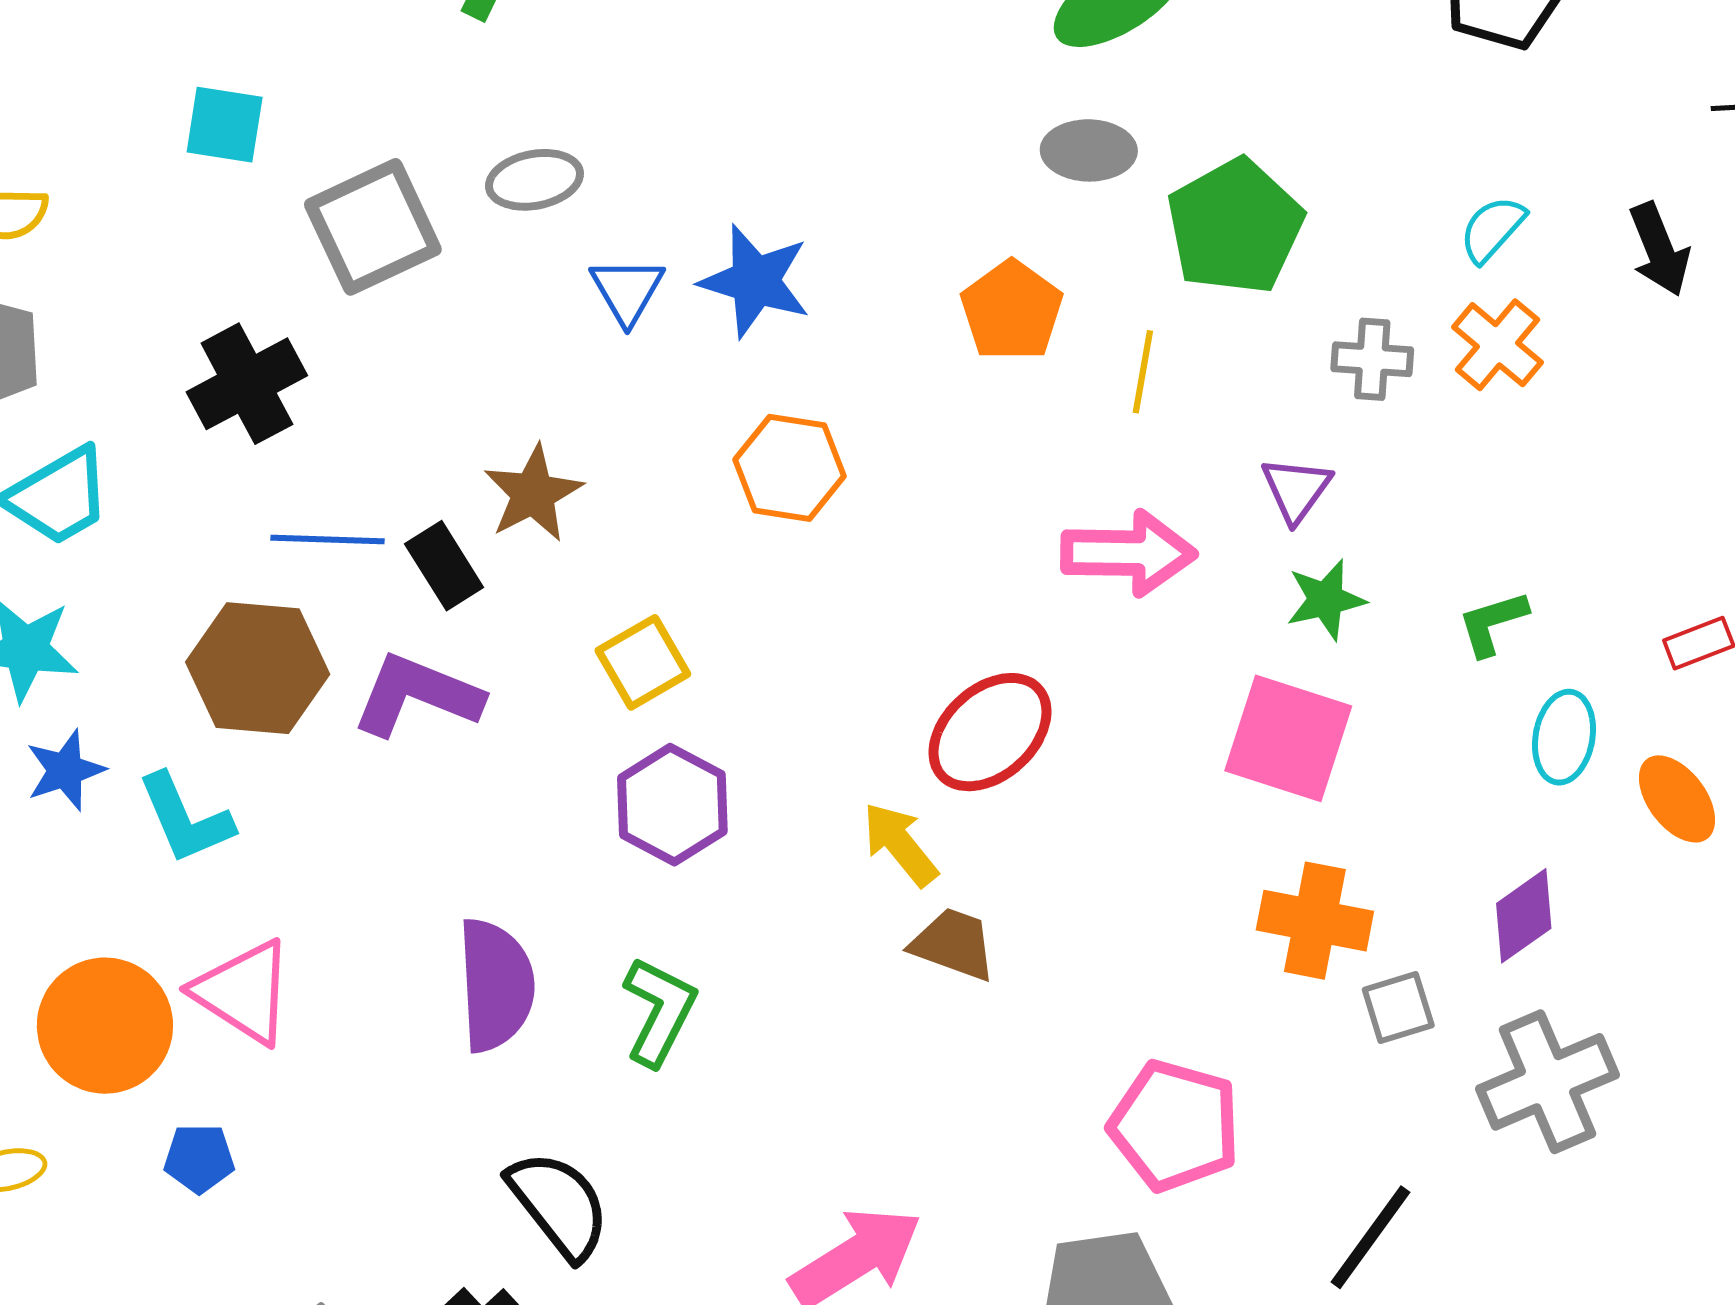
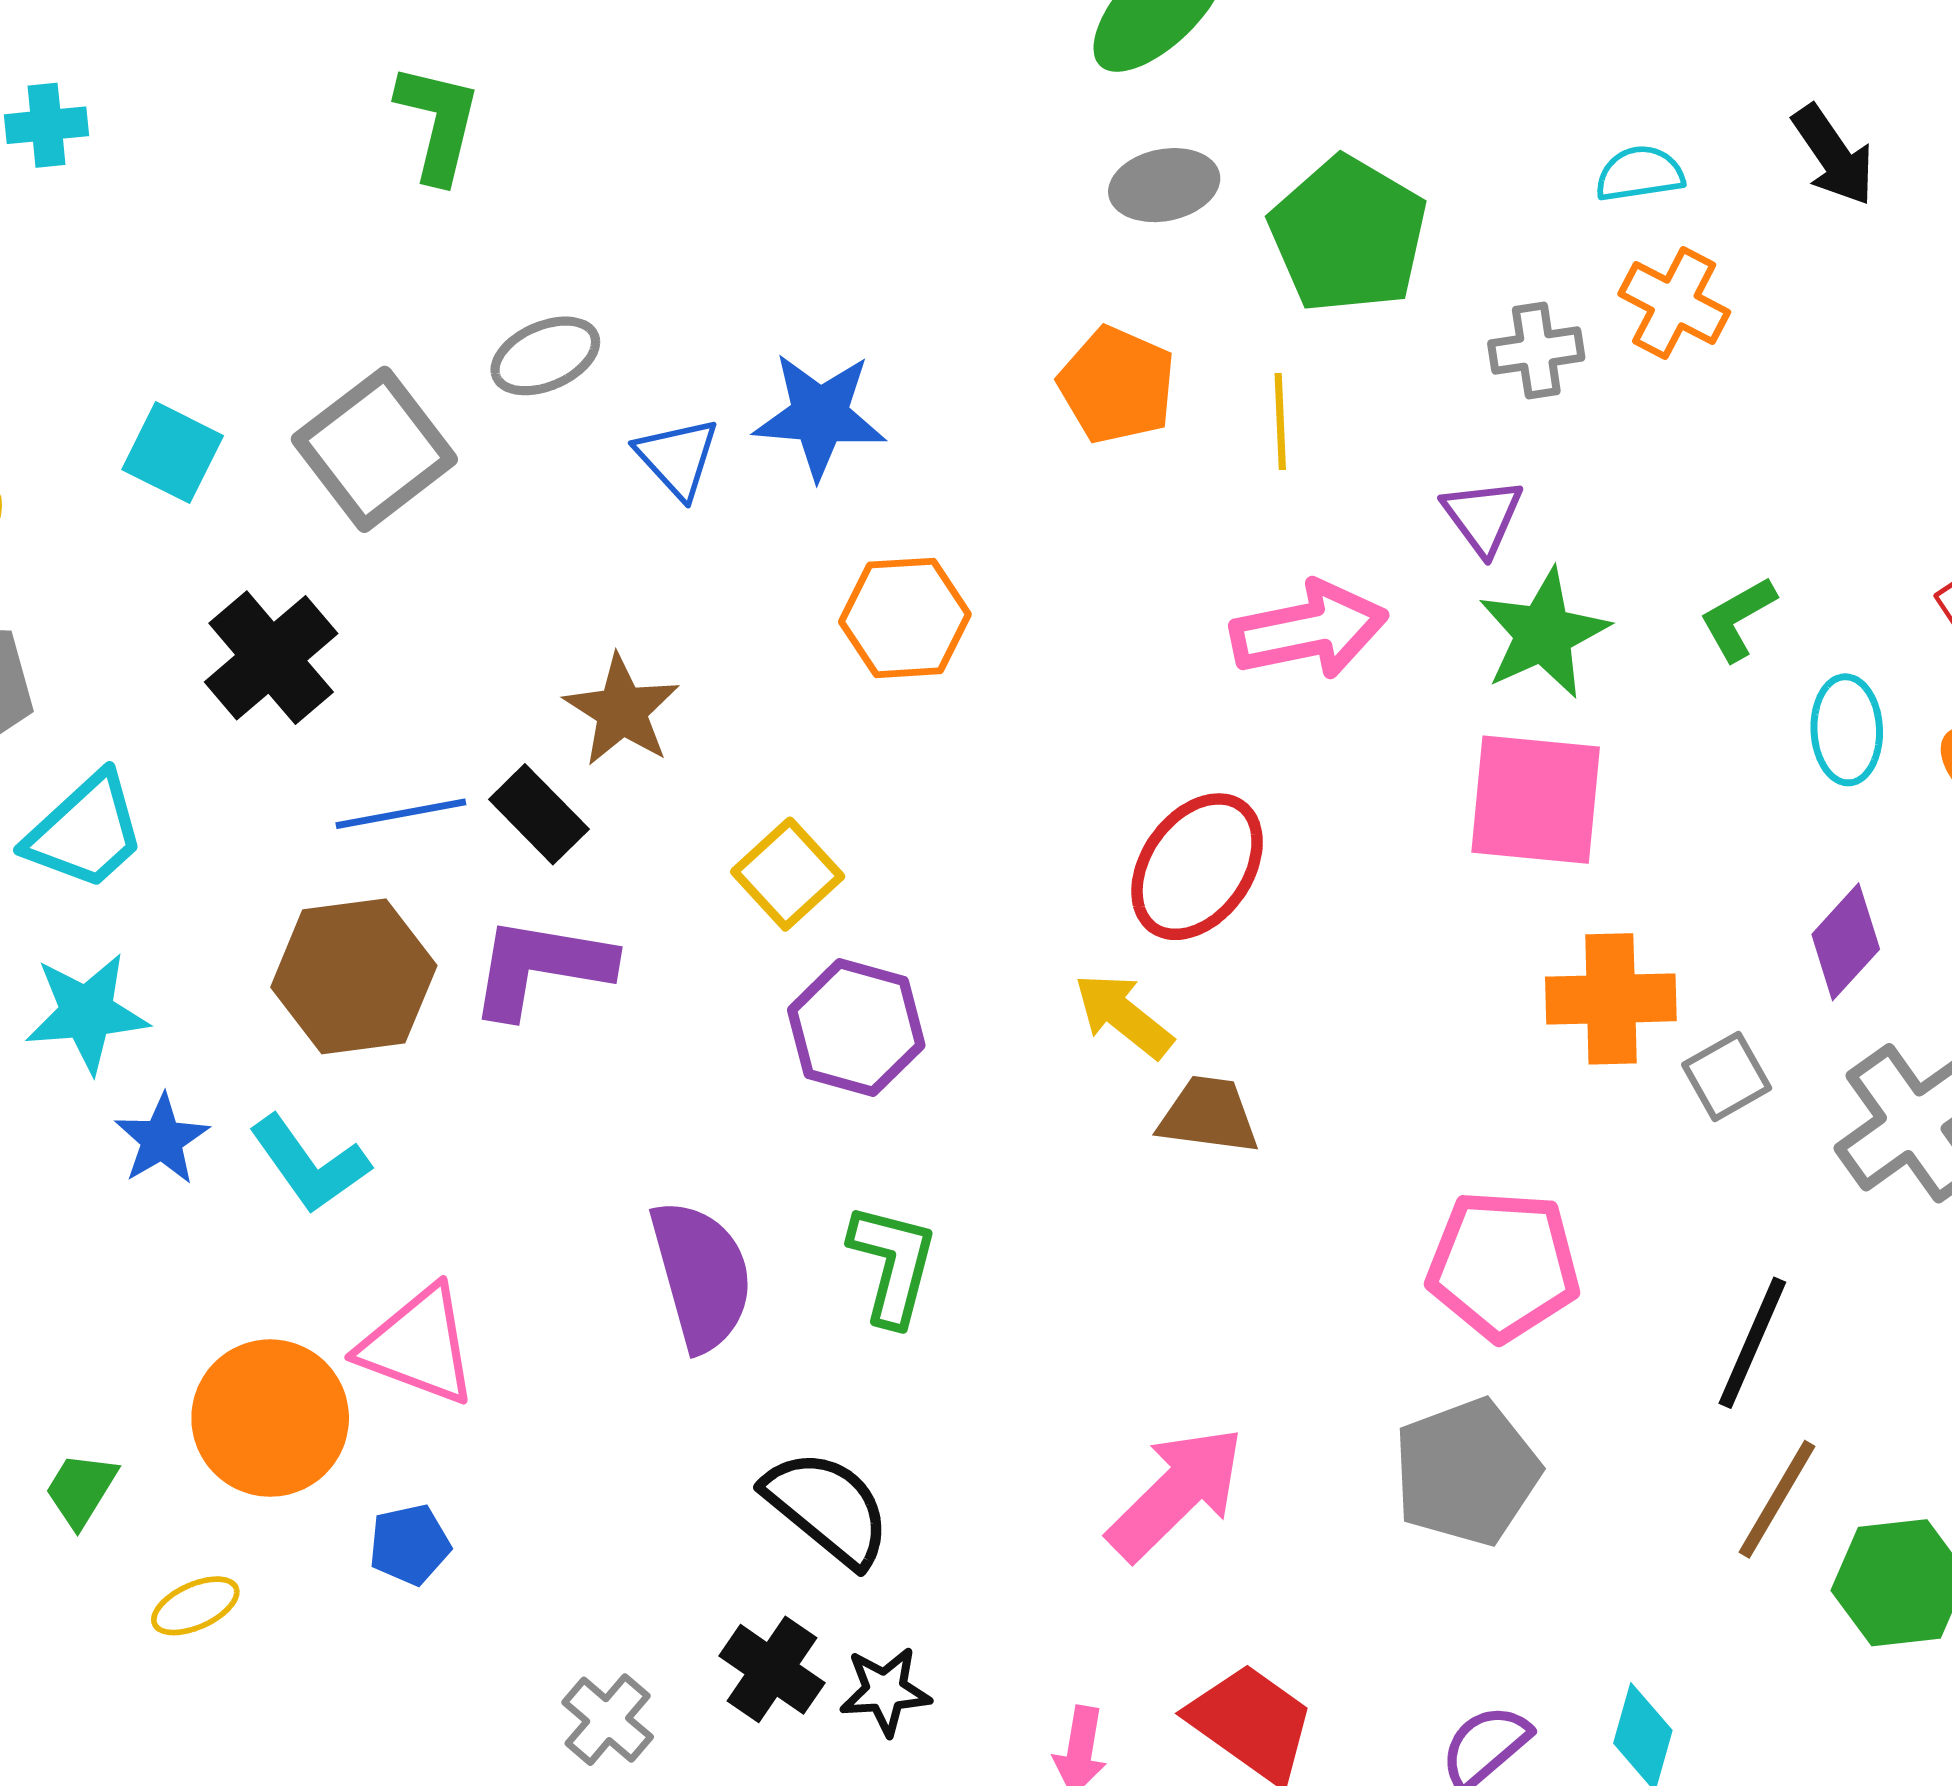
cyan square: (225, 125) -> (173, 453), moved, turned 30
cyan semicircle: (1492, 229) -> (1640, 174), turned 52
green star: (1326, 600) -> (1544, 634), size x1.4

